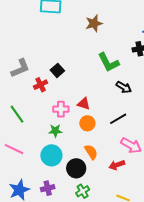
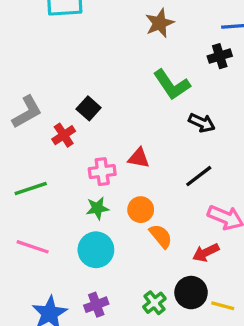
brown star: (94, 23) -> (160, 23), moved
green line: (17, 114) -> (31, 189), turned -66
orange circle: (87, 123) -> (141, 210), moved
black circle: (76, 168) -> (191, 293), moved

